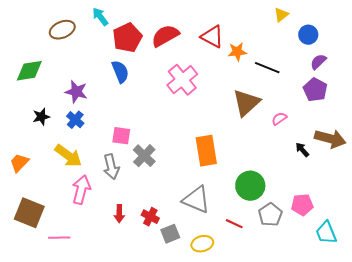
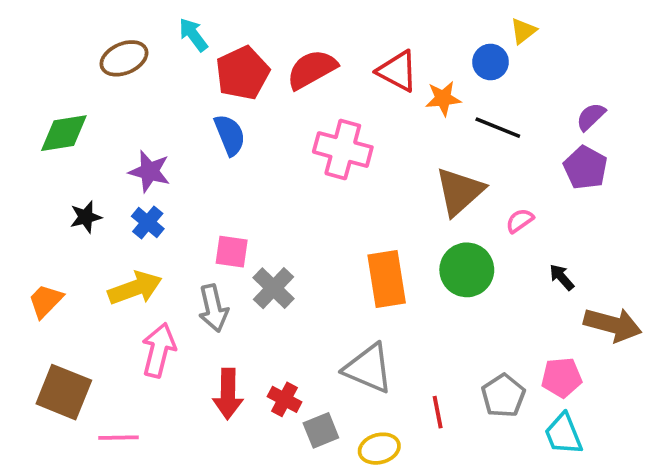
blue circle: (308, 35) -> (491, 62), moved
pink cross: (182, 80) -> (343, 150), turned -36
brown arrow: (330, 139) -> (613, 325), moved
yellow arrow: (68, 156) -> (135, 288), turned -56
green circle: (250, 186) -> (467, 270), moved
red arrow: (119, 214) -> (228, 394), size x1.5
red line: (234, 224) -> (438, 412), turned 54
cyan trapezoid: (326, 233) -> (563, 434), moved

